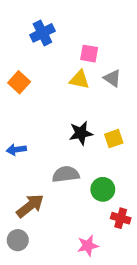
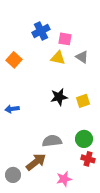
blue cross: (42, 33) -> (41, 31), moved
gray semicircle: (66, 174) -> (52, 141), moved
green circle: (103, 189) -> (84, 139), moved
brown arrow: (30, 206) -> (36, 162), moved

